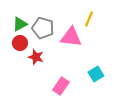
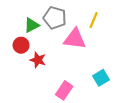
green triangle: (20, 24) -> (32, 25), moved
gray pentagon: (43, 28) -> (55, 18), moved

